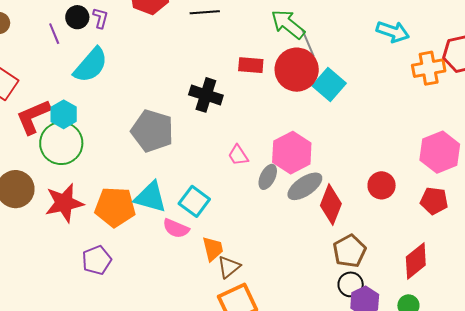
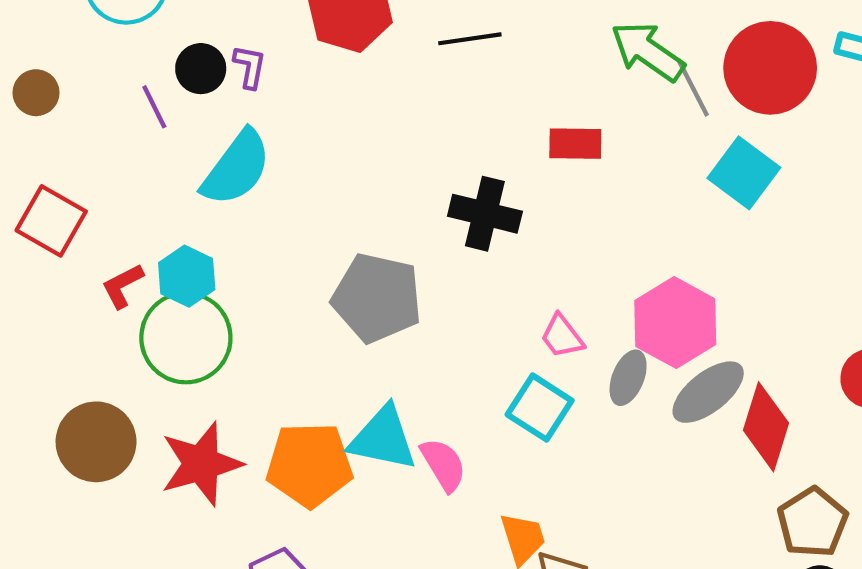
red circle: (297, 70) -> (770, 68), moved
red L-shape: (33, 117) -> (122, 286), size x0.6
cyan square: (194, 201) -> (540, 408), moved
pink semicircle: (176, 228) -> (443, 465), moved, turned -140

